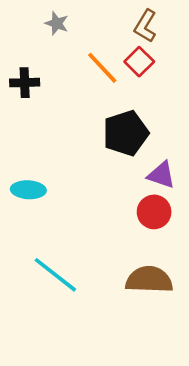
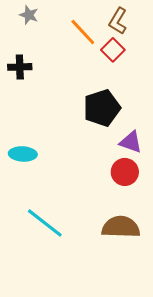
gray star: (57, 23) -> (29, 15), moved
orange line: (102, 68) -> (83, 32), moved

